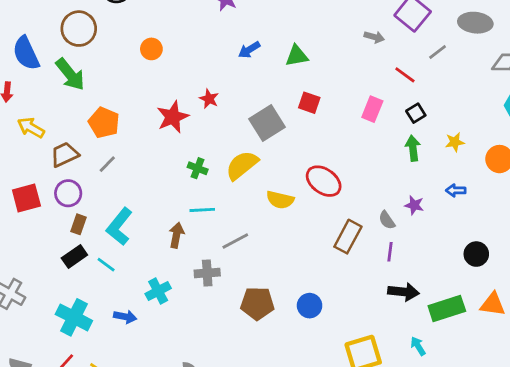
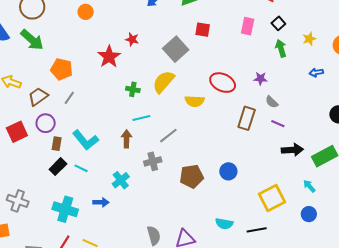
purple star: (414, 205) -> (260, 79), moved
cyan L-shape: (119, 227) -> (85, 140), turned -68
purple line: (390, 252) -> (278, 124), turned -64

